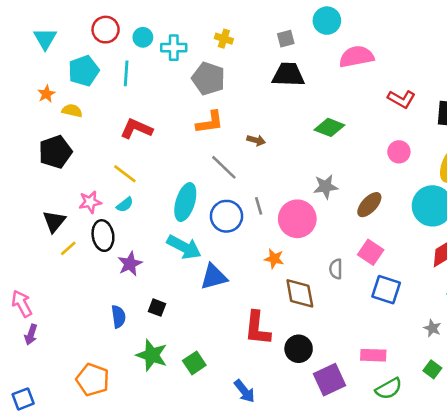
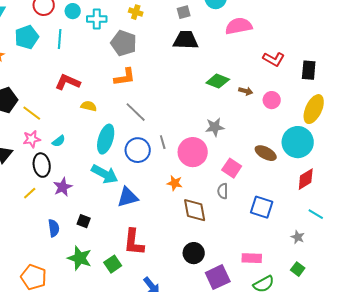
yellow semicircle: (72, 111) -> (89, 106), moved
brown arrow: (256, 140) -> (246, 91), moved
yellow line: (125, 174) -> (32, 113), moved
brown ellipse: (369, 205) -> (266, 153), moved, turned 75
yellow line: (68, 248) -> (30, 193), moved
pink square: (371, 252) -> (232, 168), moved
red L-shape: (257, 328) -> (134, 242), moved

